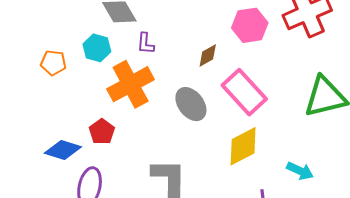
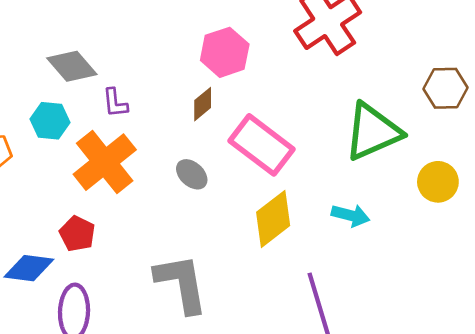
pink hexagon: (250, 25) -> (225, 52), moved
gray ellipse: (191, 104) -> (192, 174), size x0.7
cyan arrow: (300, 171) -> (351, 215), moved

